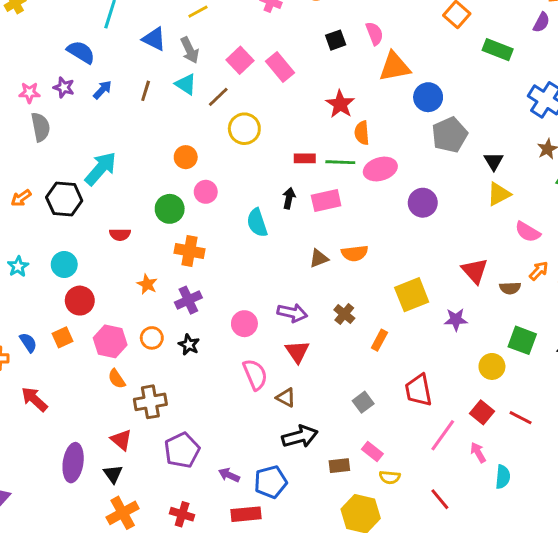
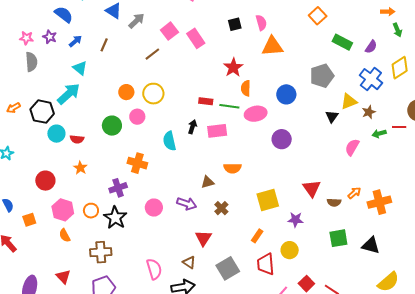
purple semicircle: (541, 22) -> (371, 47), moved
gray arrow: (190, 50) -> (136, 21), turned -114
cyan triangle: (186, 84) -> (80, 68), moved
blue circle: (428, 97) -> (286, 94), moved
yellow circle: (244, 129) -> (153, 94), moved
gray pentagon: (450, 135) -> (322, 76), moved
yellow triangle: (499, 194) -> (349, 101), moved
pink semicircle: (528, 232) -> (352, 147), moved, turned 84
orange cross: (190, 251) -> (137, 163), moved
brown triangle: (319, 258) -> (208, 182), moved
cyan circle: (64, 264) -> (56, 134), moved
orange star: (147, 284) -> (80, 168), moved
orange square: (63, 337) -> (29, 220), moved
orange rectangle: (379, 340) -> (257, 236), moved
green square: (522, 340) -> (338, 238), turned -36
black star: (189, 345) -> (115, 218), size x1.6
red triangle: (297, 352) -> (203, 238), moved
yellow circle: (492, 366) -> (290, 250), moved
pink semicircle: (255, 374) -> (154, 269), moved
brown triangle: (286, 397) -> (189, 262), moved
brown cross: (150, 402) -> (101, 252), moved
gray square: (363, 402) -> (228, 268), size x1.6

